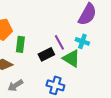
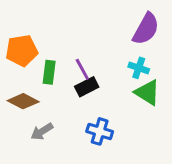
purple line: (59, 42) -> (82, 69), moved
green triangle: (71, 58) -> (147, 92), moved

